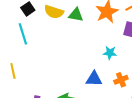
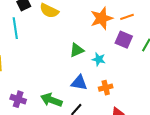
green triangle: (76, 15) -> (77, 50), moved, turned -42

